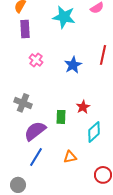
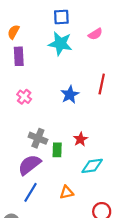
pink cross: (36, 60) -> (24, 97), moved
gray cross: (23, 103) -> (38, 138), moved
cyan diamond: (94, 132) -> (92, 166), turned 35

